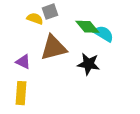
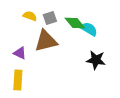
gray square: (50, 12) -> (50, 18), moved
black star: (88, 64) -> (96, 60), moved

